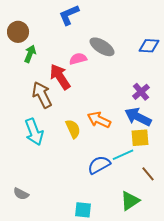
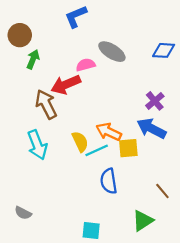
red arrow: (60, 77) -> (66, 85), turned -80
yellow square: (140, 138) -> (128, 148), moved
cyan line: (123, 155) -> (97, 150), moved
blue semicircle: (99, 165) -> (109, 181), turned -70

